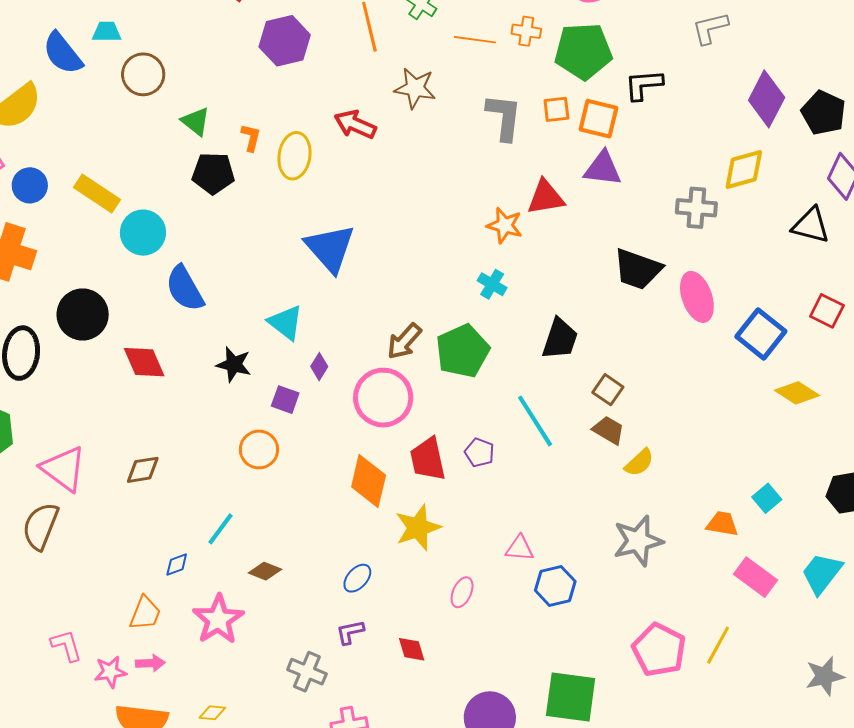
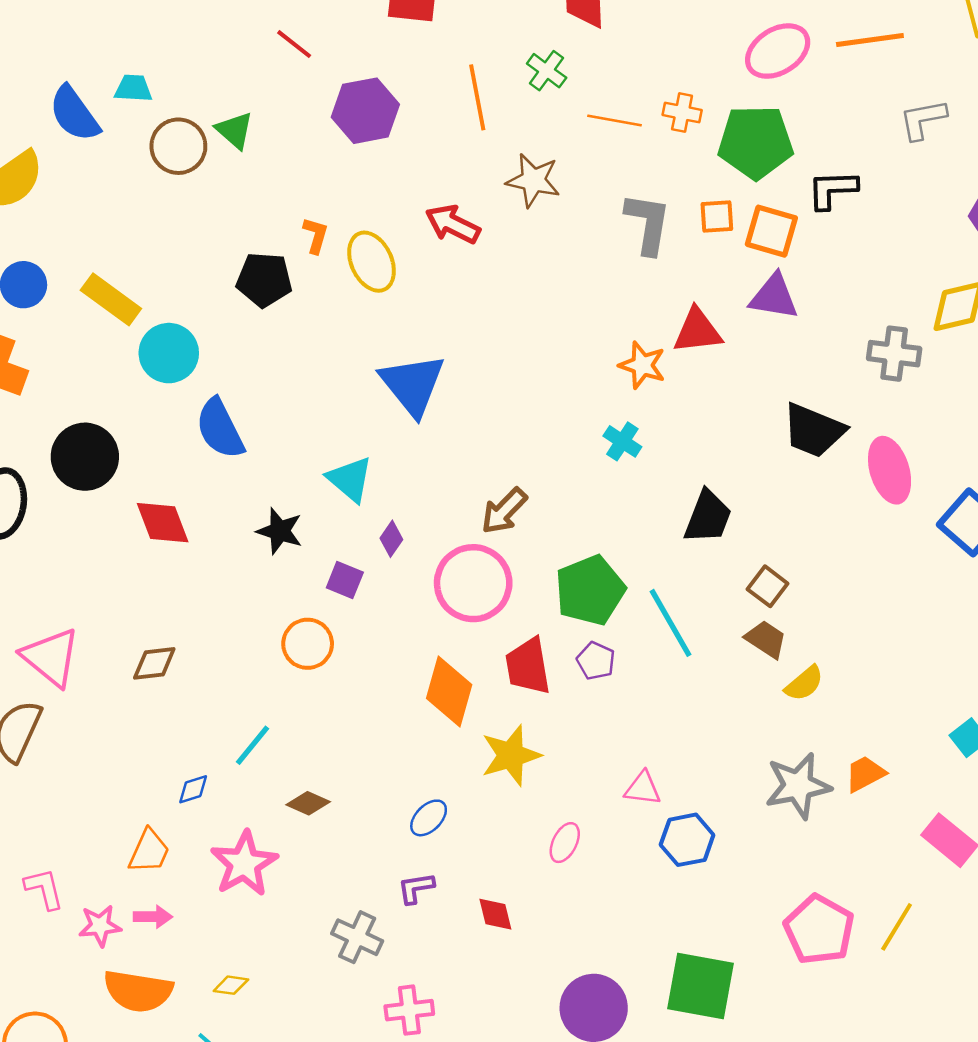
green triangle: (196, 121) -> (235, 130), moved
yellow ellipse: (294, 156) -> (372, 262), turned -36
green pentagon: (463, 351) -> (590, 590), moved
orange trapezoid: (722, 524) -> (865, 774), moved, turned -40

